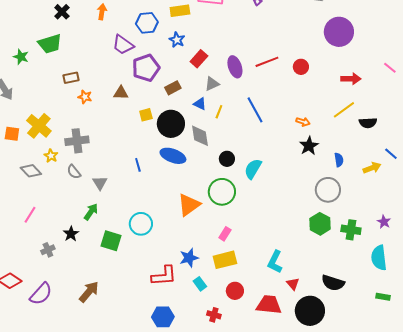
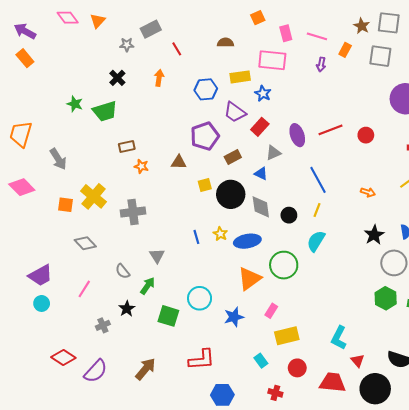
blue star: (177, 40) -> (263, 94), moved
purple trapezoid: (123, 45) -> (235, 112), moved
green star: (21, 57) -> (75, 104), moved
yellow line: (219, 112) -> (317, 210), moved
black star: (309, 146) -> (374, 235), moved
yellow star: (51, 156) -> (220, 234), moved
blue ellipse: (173, 156) -> (247, 241), moved, turned -30
black circle: (227, 159) -> (289, 215), moved
gray semicircle: (74, 172) -> (123, 271), moved
pink rectangle: (225, 234) -> (271, 311), moved
blue star: (189, 258) -> (234, 317), moved
red L-shape: (164, 276) -> (202, 360), moved

